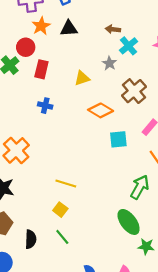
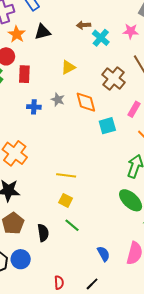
gray star: (109, 63) -> (58, 100), moved
yellow triangle: (82, 78) -> (68, 67), moved
orange diamond: (101, 110) -> (86, 102), turned 55

